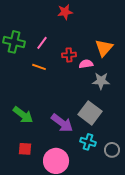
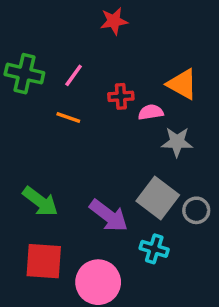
orange triangle: (104, 48) -> (182, 84), turned -42
red square: (25, 149) -> (44, 261), size x1.6
gray circle: (112, 150) -> (196, 210), moved

